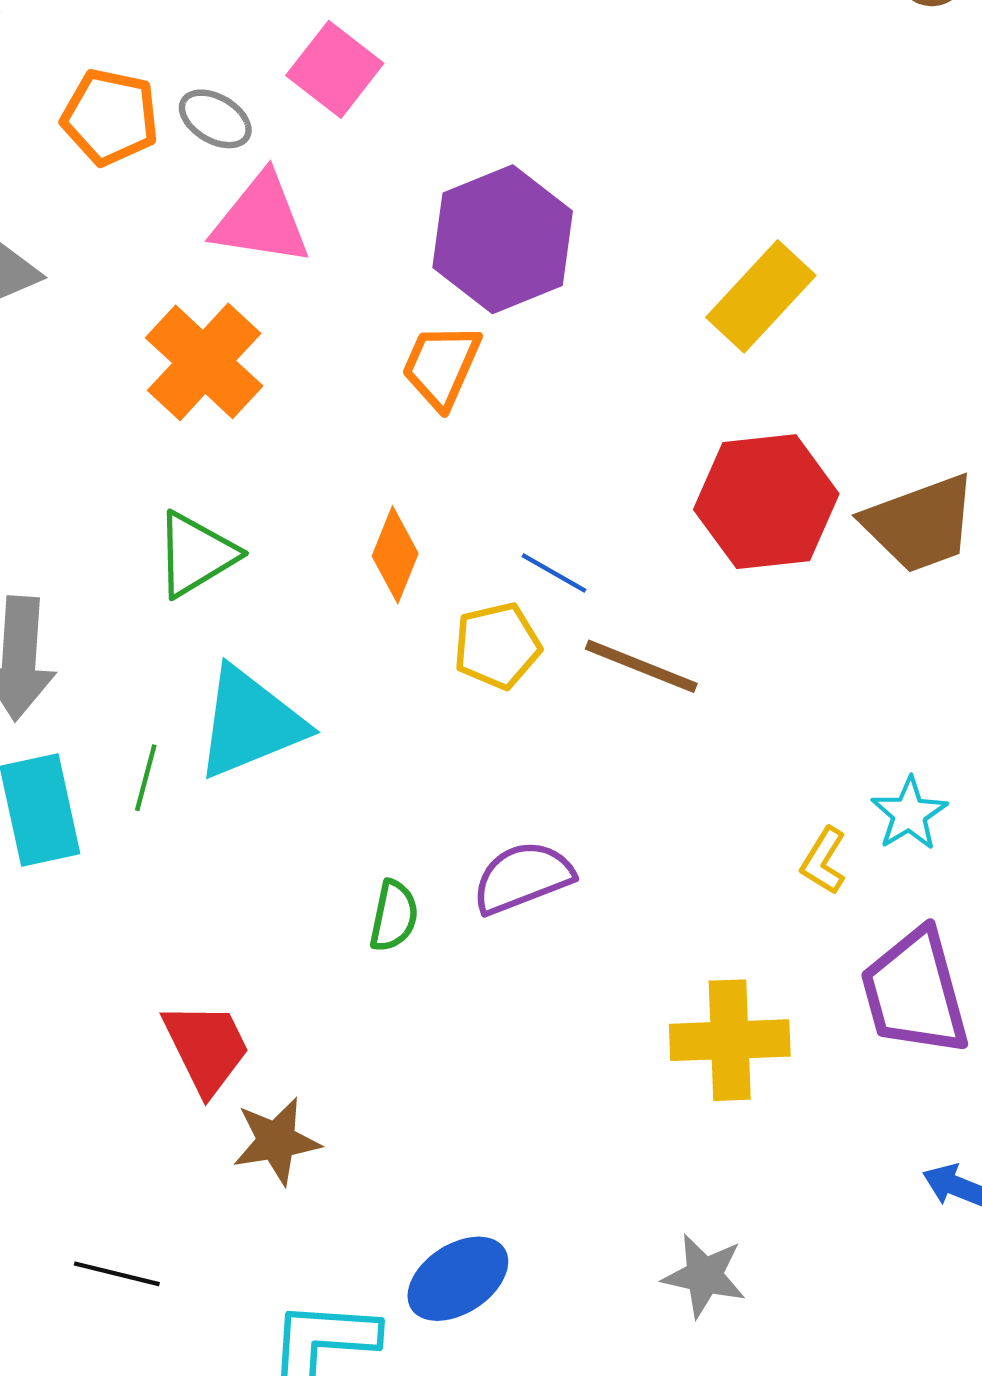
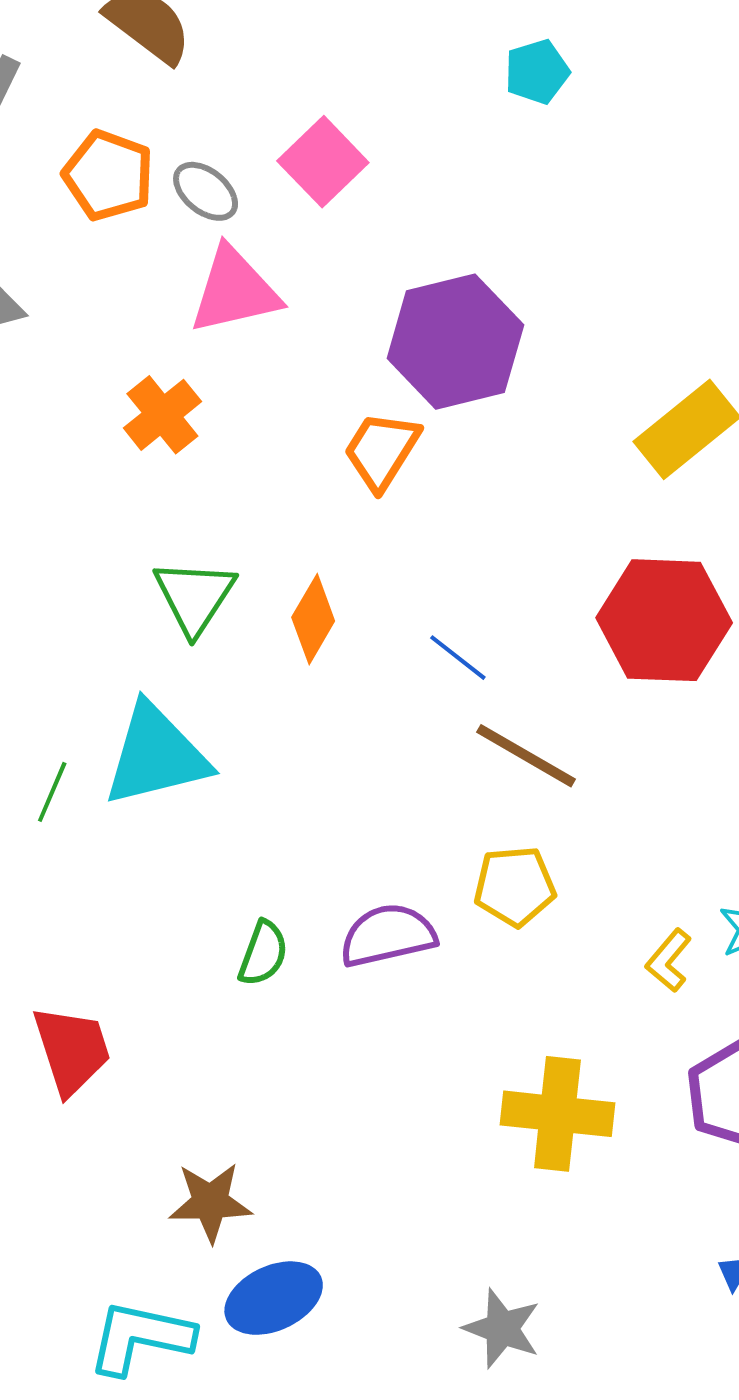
pink triangle: (261, 219) -> (235, 291), turned -30
orange cross: (204, 362) -> (162, 415), size x0.7
green triangle: (196, 554) -> (195, 597), moved, turned -34
yellow pentagon: (497, 646) -> (515, 886), moved
brown star: (276, 1141) -> (210, 1202), moved

